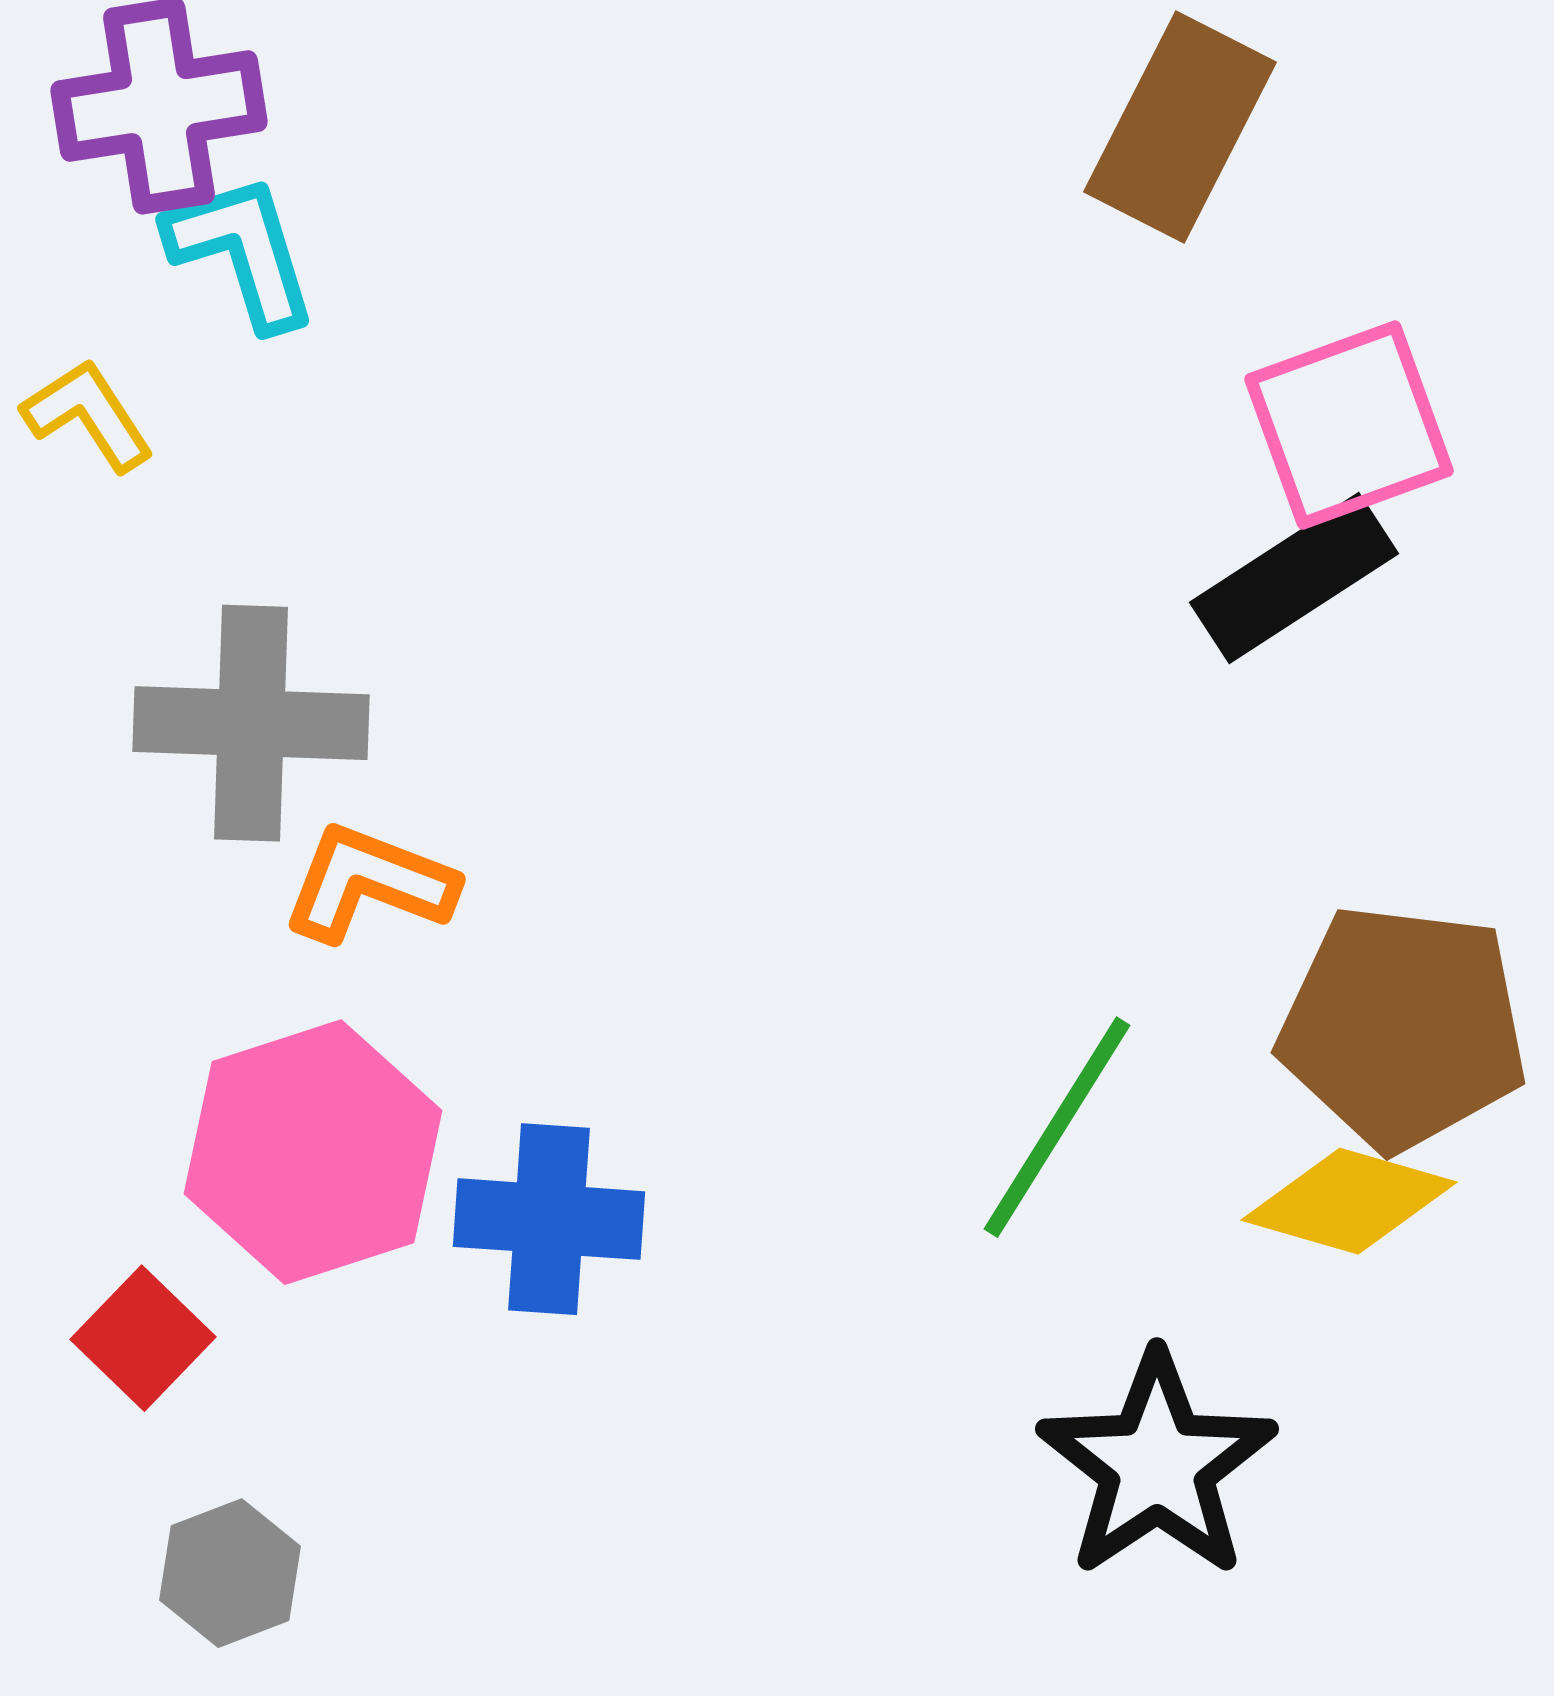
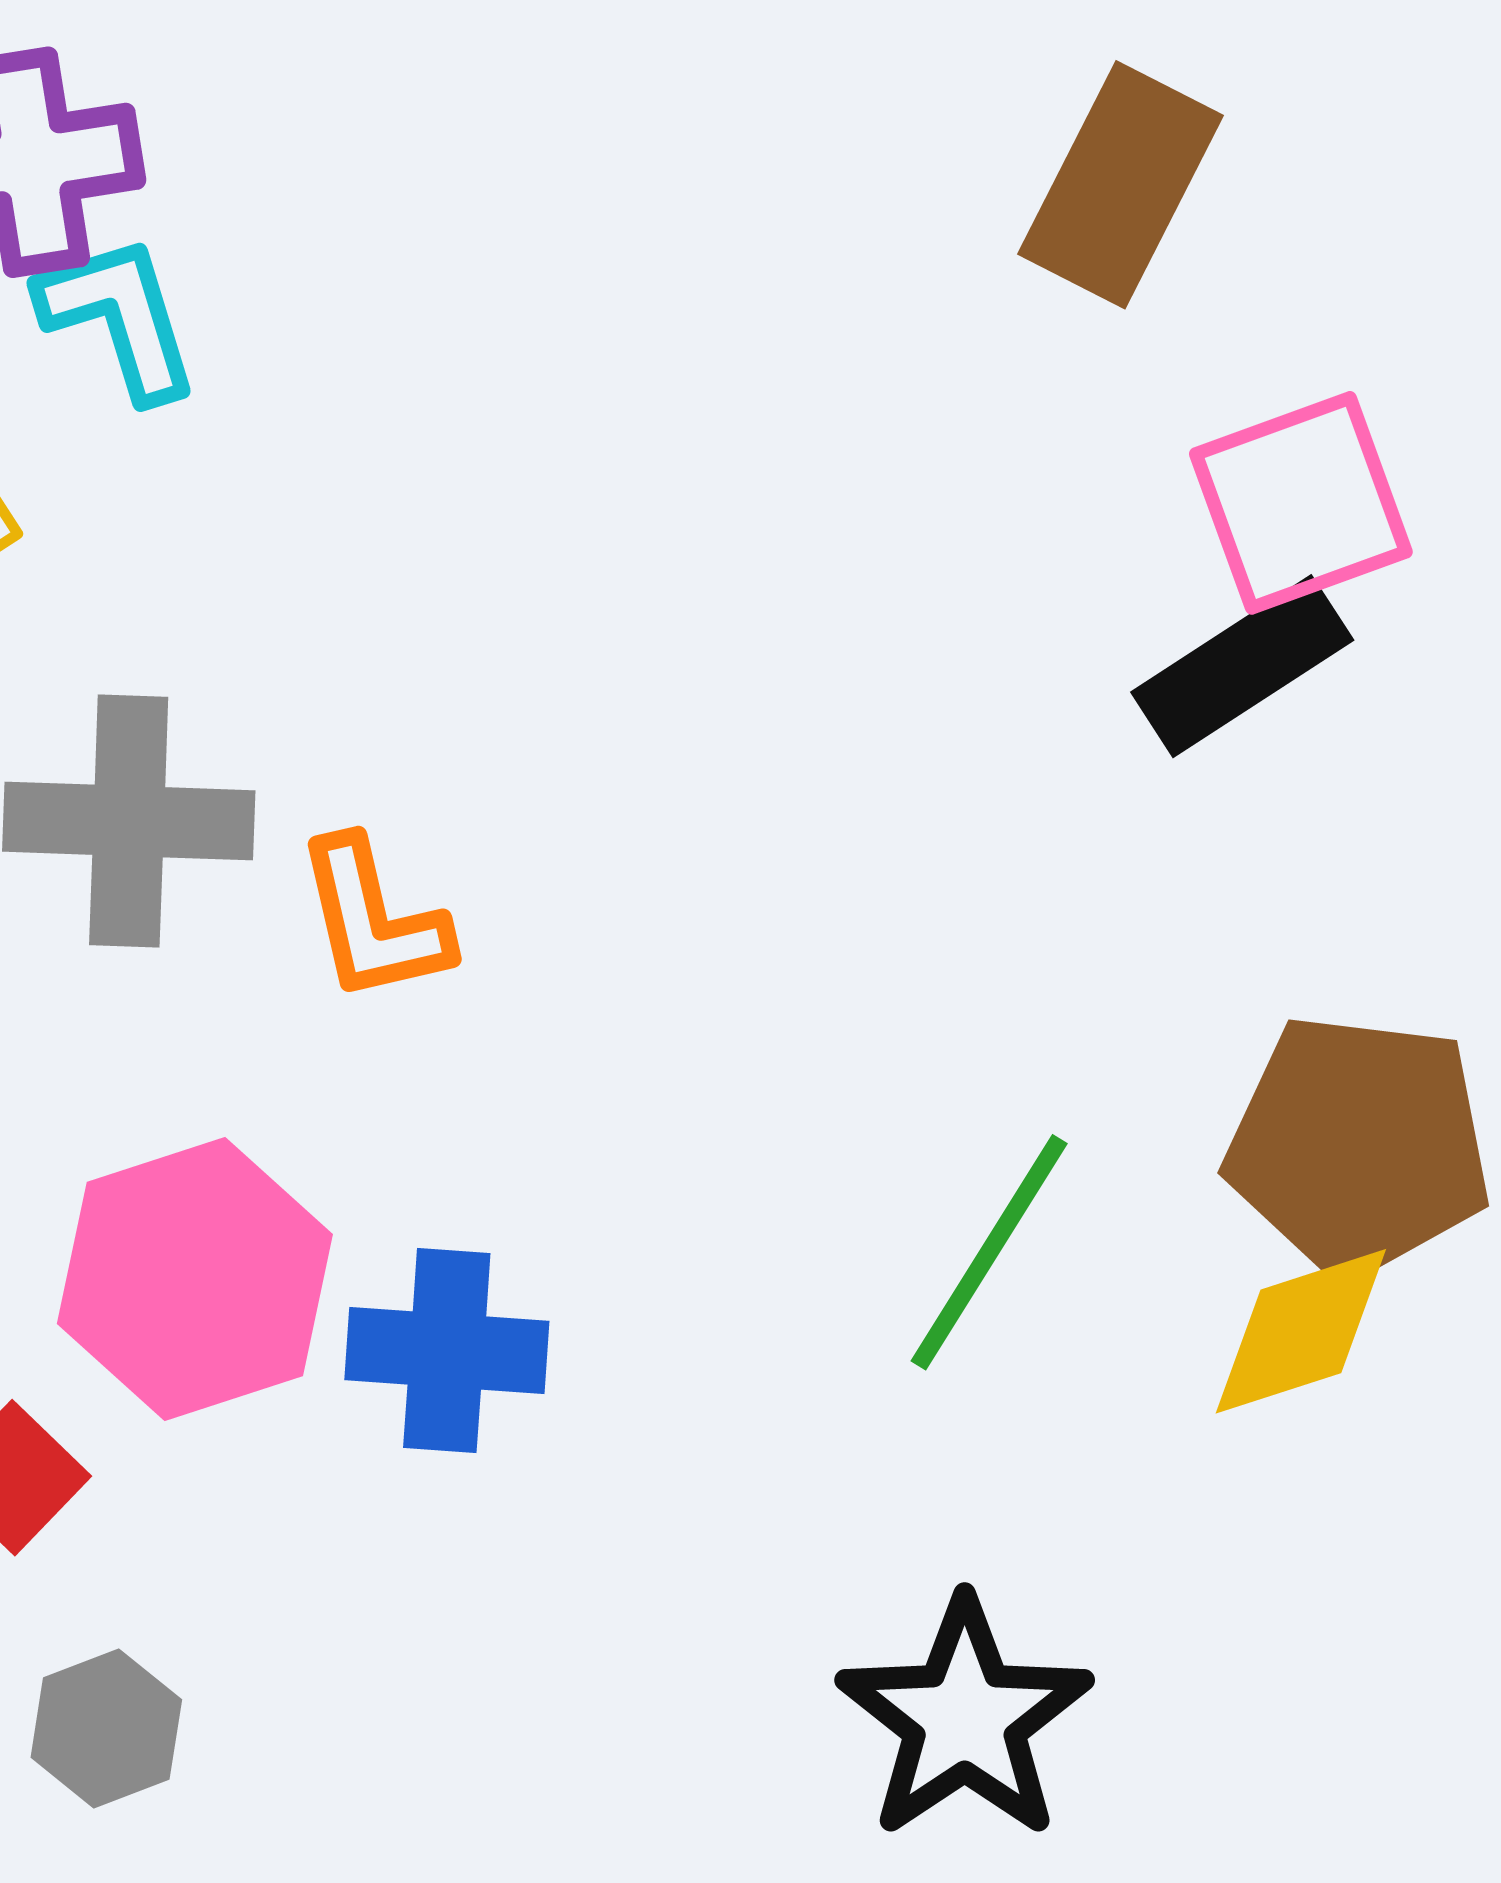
orange L-shape: (369, 883) -> (373, 920), moved, turned -124
yellow diamond: (1349, 1201) -> (1301, 1331), turned -34
black star: (1157, 1465) -> (965, 1719), moved

